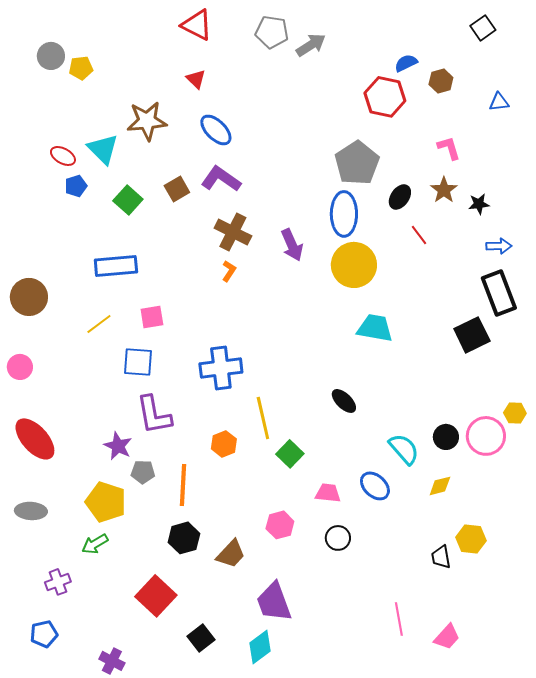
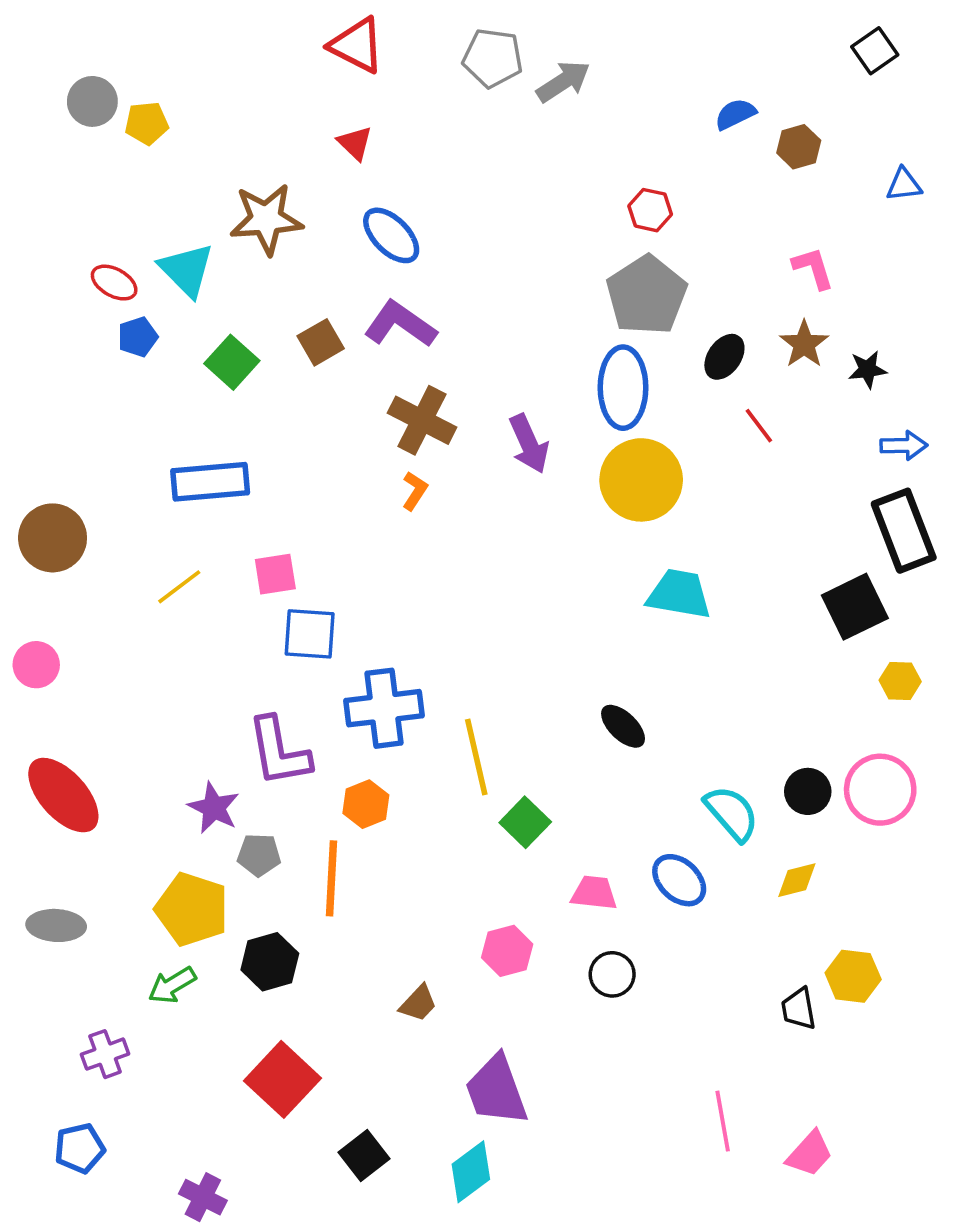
red hexagon: (385, 97) -> (650, 210), moved, size x0.6
blue square: (138, 362) -> (310, 634), moved
blue cross: (221, 368) -> (384, 708), moved
yellow hexagon: (515, 413) -> (900, 681), moved
orange hexagon: (224, 444) -> (366, 804), moved
black hexagon: (184, 538) -> (270, 962), moved
brown trapezoid: (231, 554) -> (418, 1003), size x0.7

